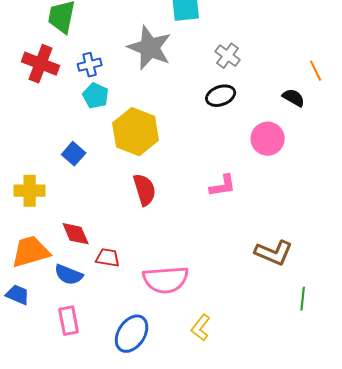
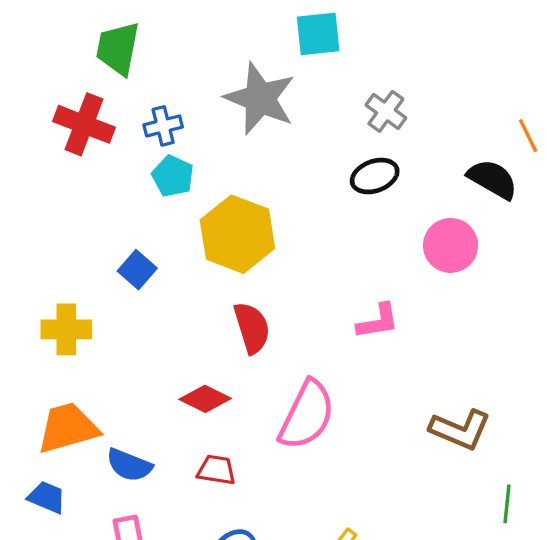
black semicircle: (294, 98) -> (493, 179), size x1.4
red diamond: (76, 234) -> (205, 399), moved, turned -40
red trapezoid: (108, 258) -> (216, 470), moved
pink semicircle: (166, 280) -> (307, 415), moved, turned -60

